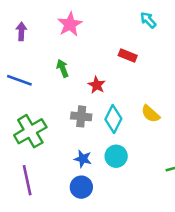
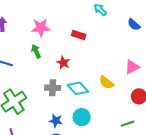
pink star: (70, 24) -> (41, 28), moved, turned 30
red rectangle: (128, 56) -> (79, 35), moved
cyan diamond: (113, 119) -> (78, 88), turned -65

